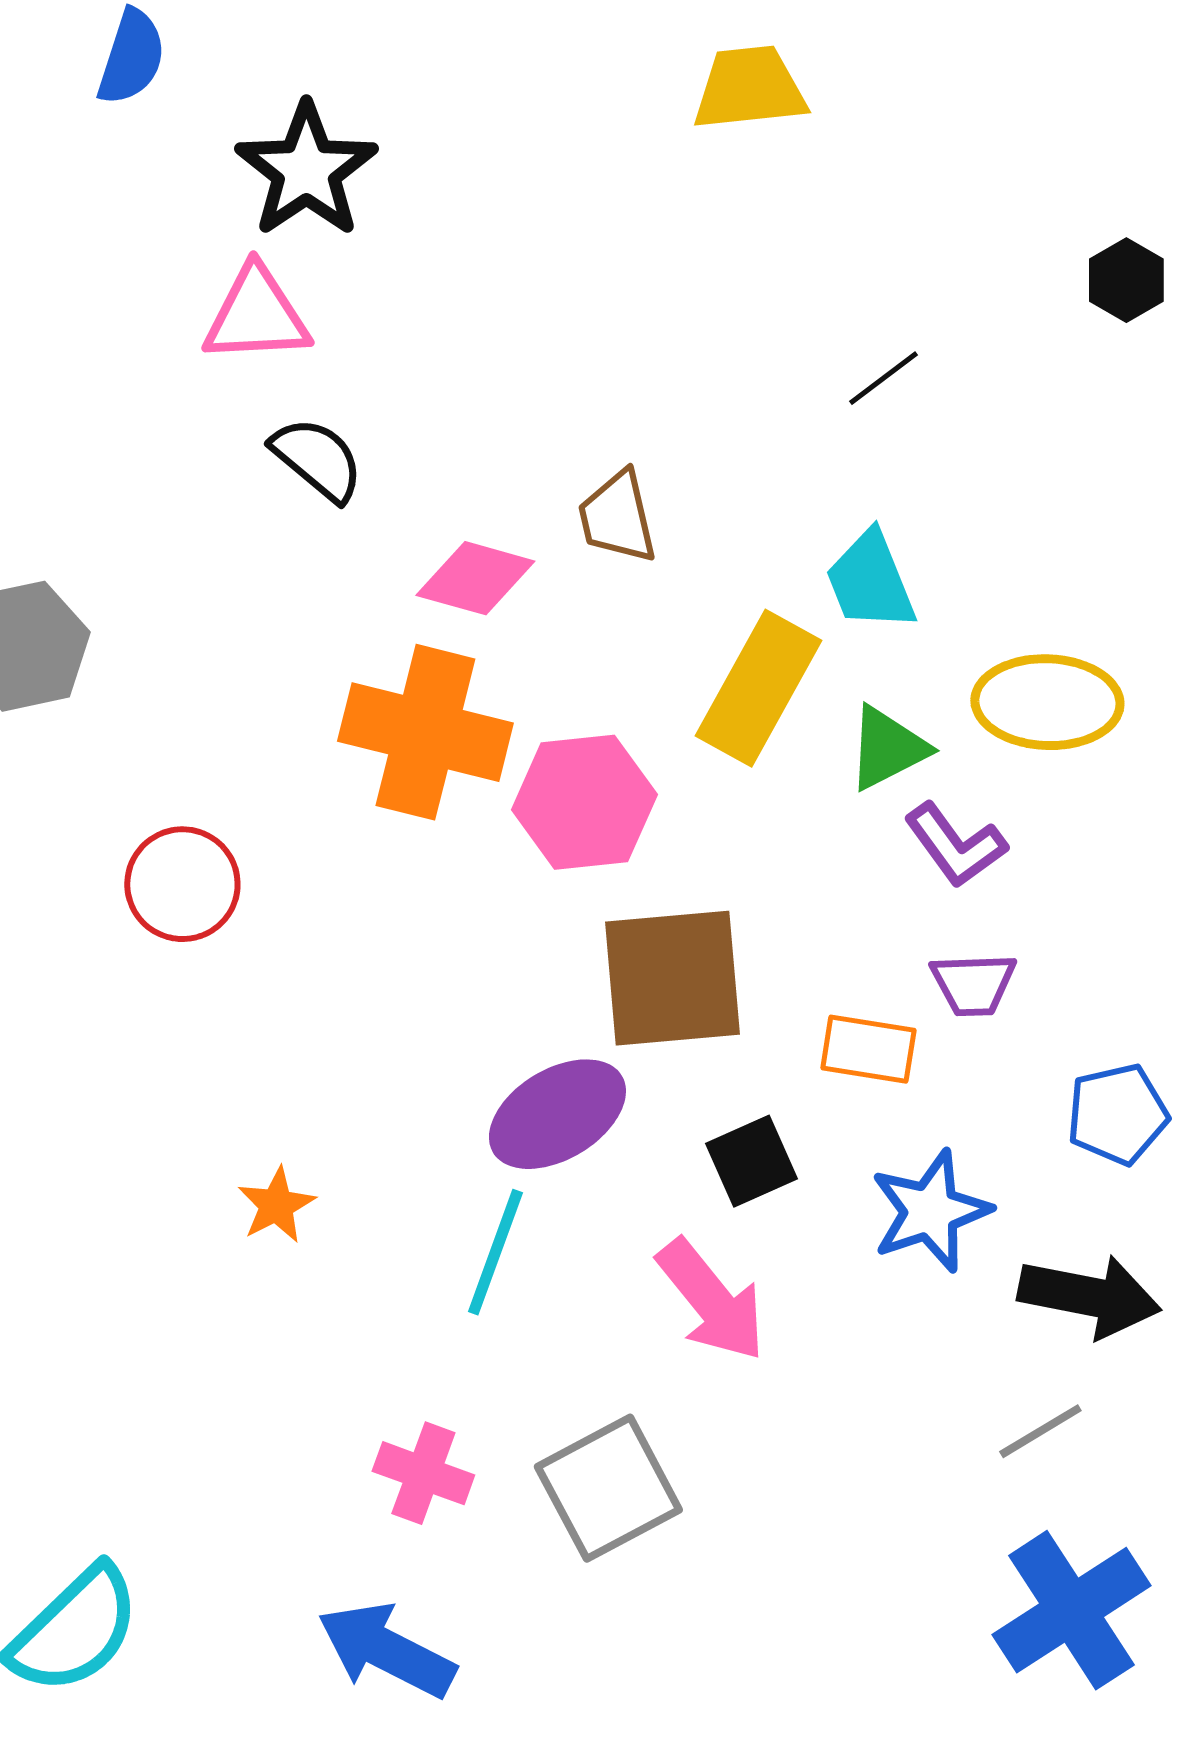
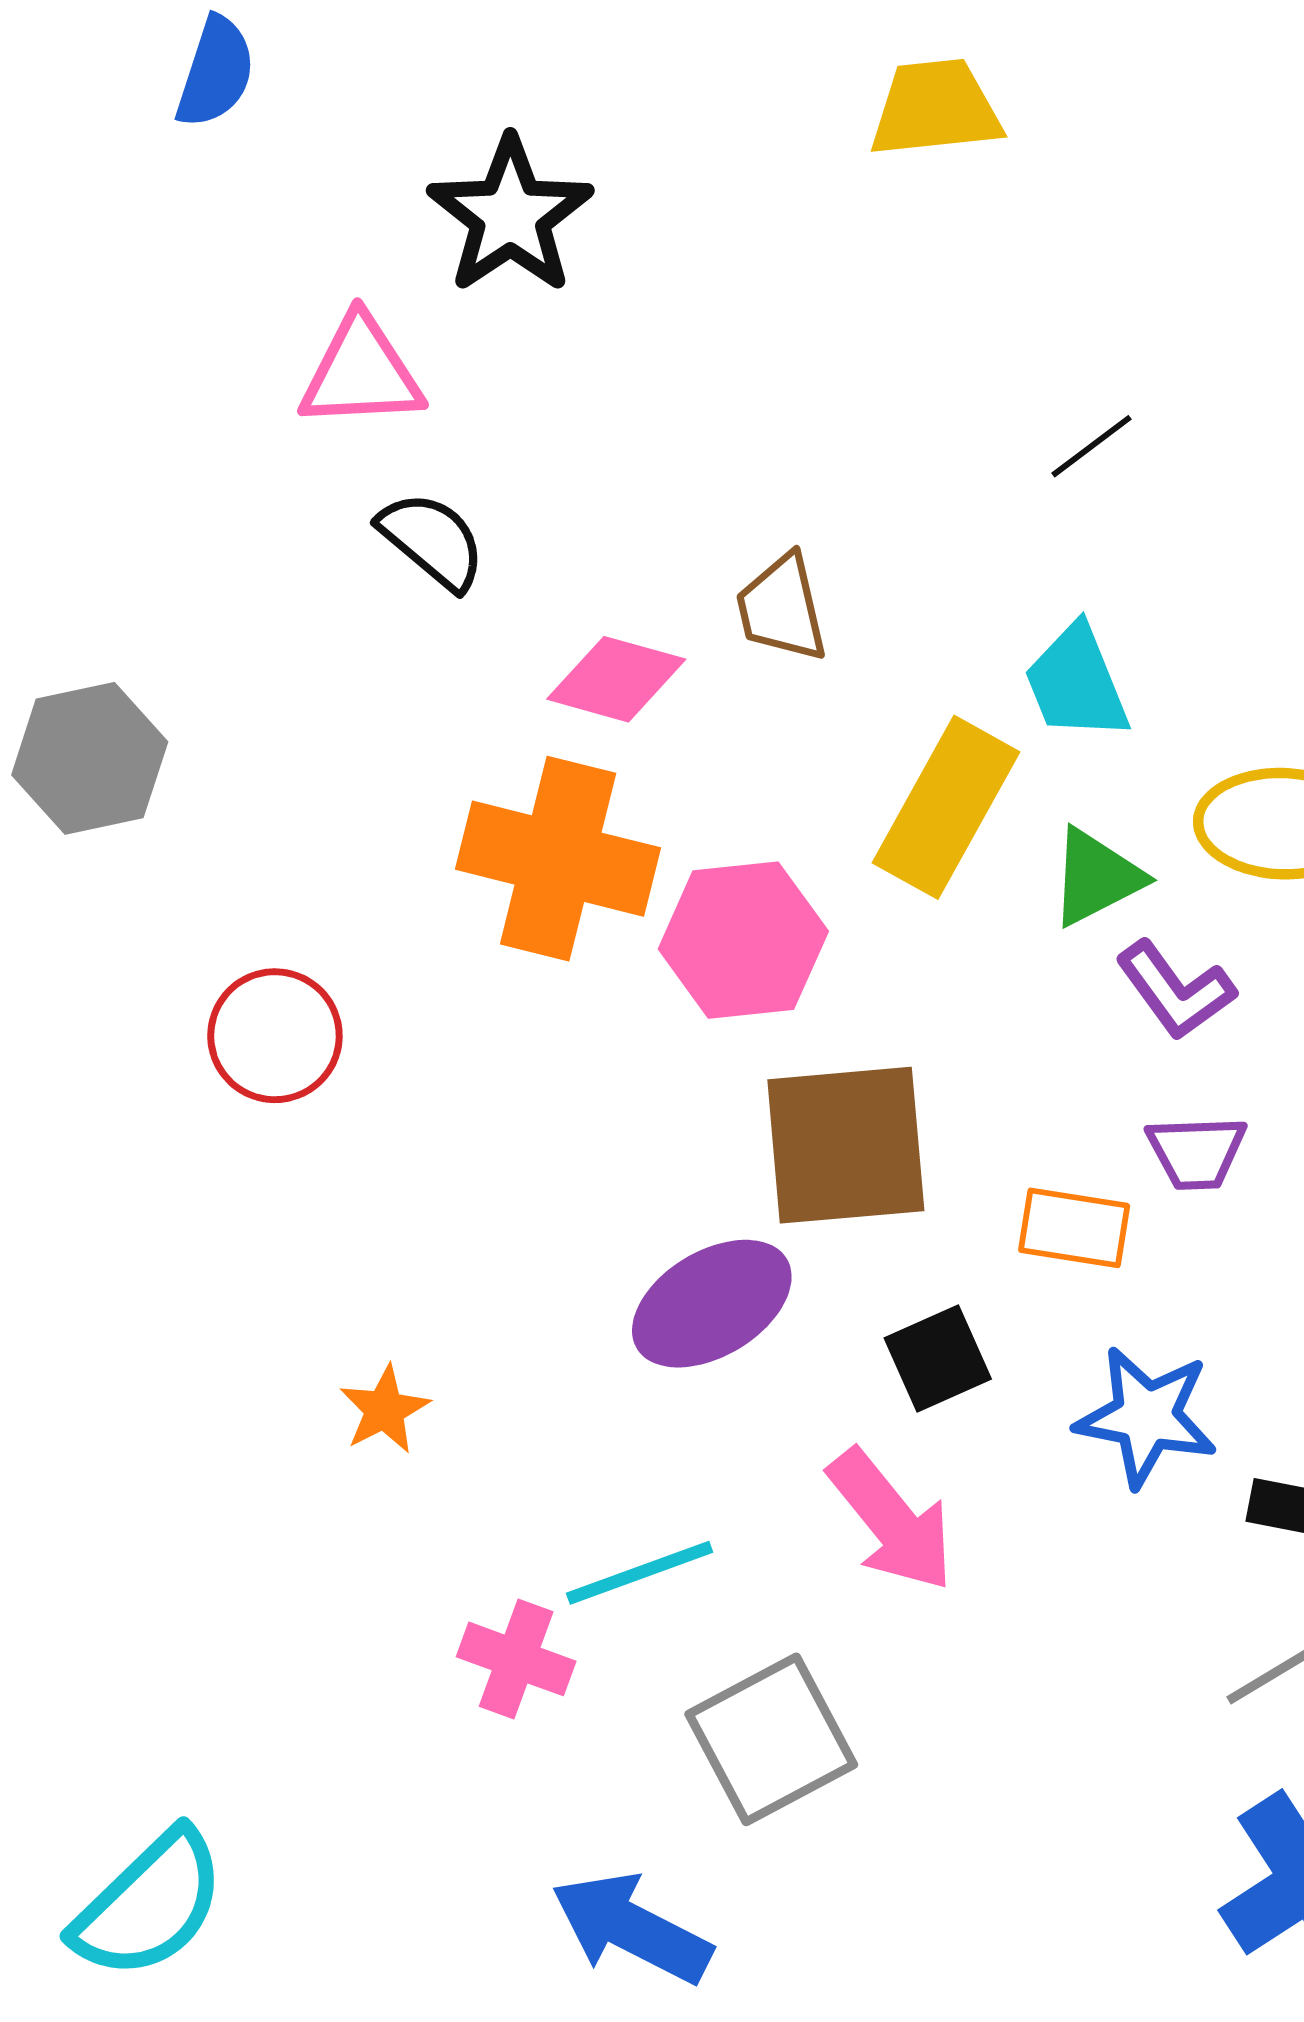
black star: (306, 170) -> (510, 216), moved
blue star: (930, 1211) -> (1146, 1417), turned 30
cyan line: (495, 1252) -> (640, 1573), moved, turned 50
pink cross: (423, 1473) -> (516, 1659), moved
blue arrow: (386, 1650) -> (631, 1928), moved

